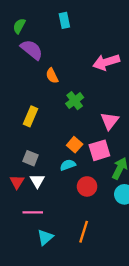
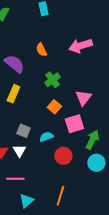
purple semicircle: (32, 50) -> (14, 64), moved
orange semicircle: (52, 76) -> (41, 50), moved
orange square: (75, 145) -> (54, 107), moved
gray square: (31, 158) -> (23, 131), moved

